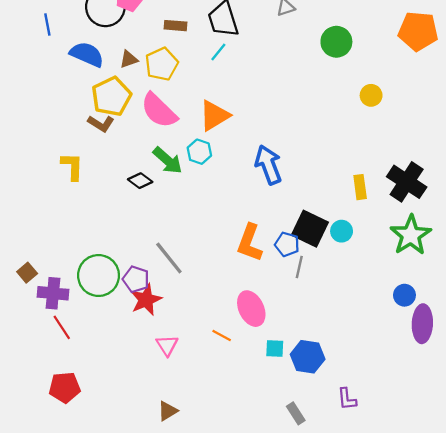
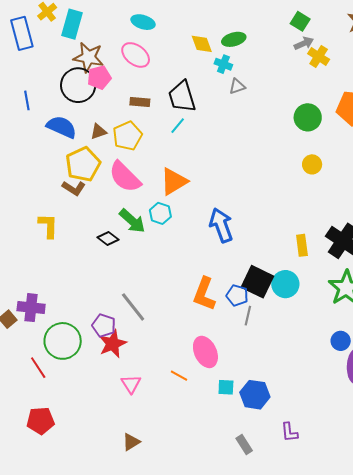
green circle: (336, 42) -> (308, 117), moved
cyan circle: (342, 231) -> (285, 284), size x1.4
green circle: (99, 276) -> (63, 341), moved
purple cross: (53, 293) -> (31, 308), moved

